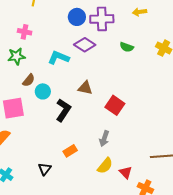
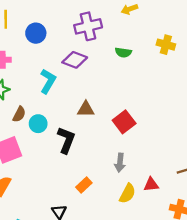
blue circle: (77, 17) -> (36, 33), moved
cyan L-shape: (59, 58) -> (48, 81), turned 110
red square: (115, 105) -> (124, 122), turned 30
red triangle: (126, 172) -> (151, 185), moved, turned -40

